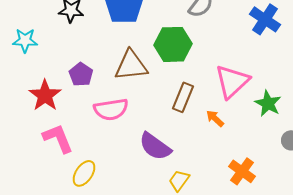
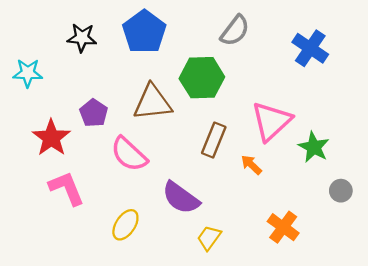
pink semicircle: (111, 109) -> (129, 154), turned 52
yellow ellipse: (84, 173) -> (125, 225), moved

